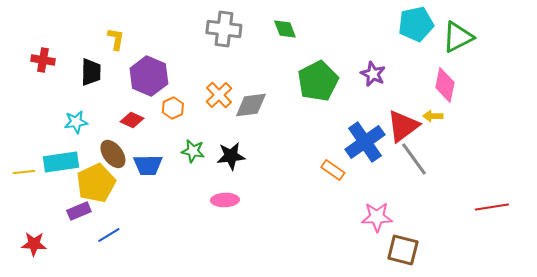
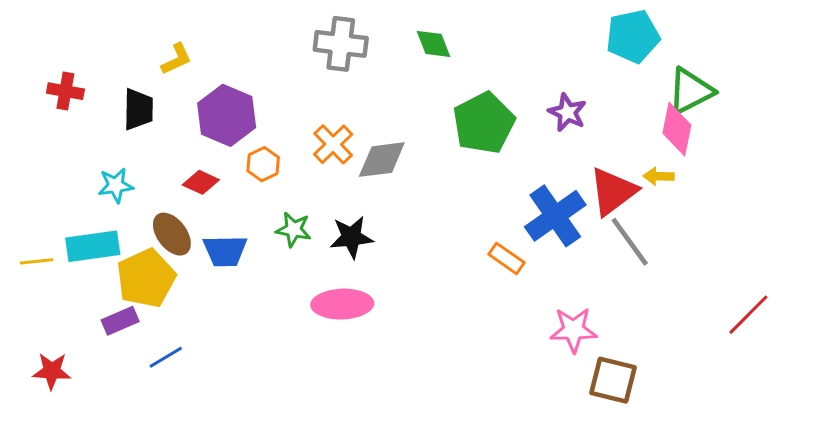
green triangle: (458, 37) -> (691, 91), moved
yellow L-shape: (116, 39) -> (176, 59), turned 55
pink ellipse: (225, 200) -> (342, 304), size x1.4
red line: (492, 207) -> (748, 315), turned -36

